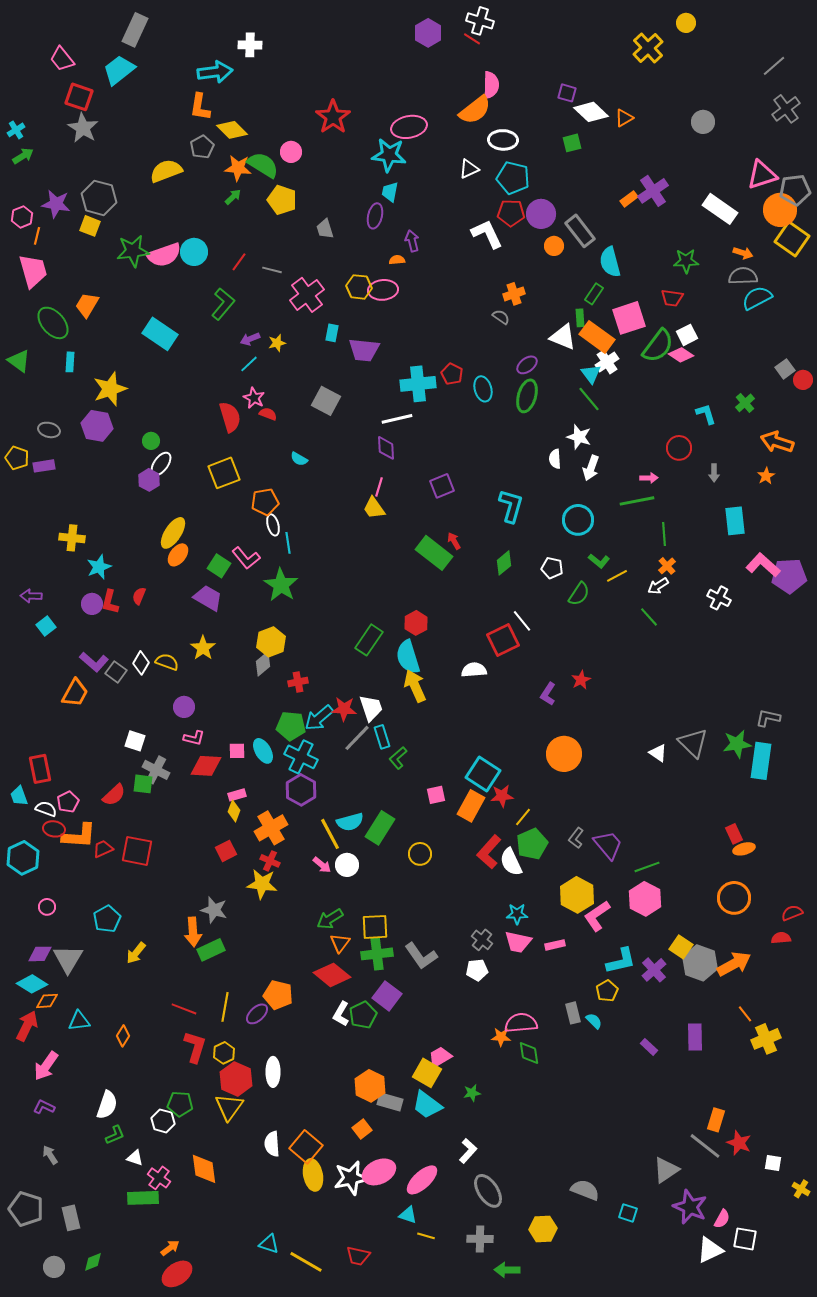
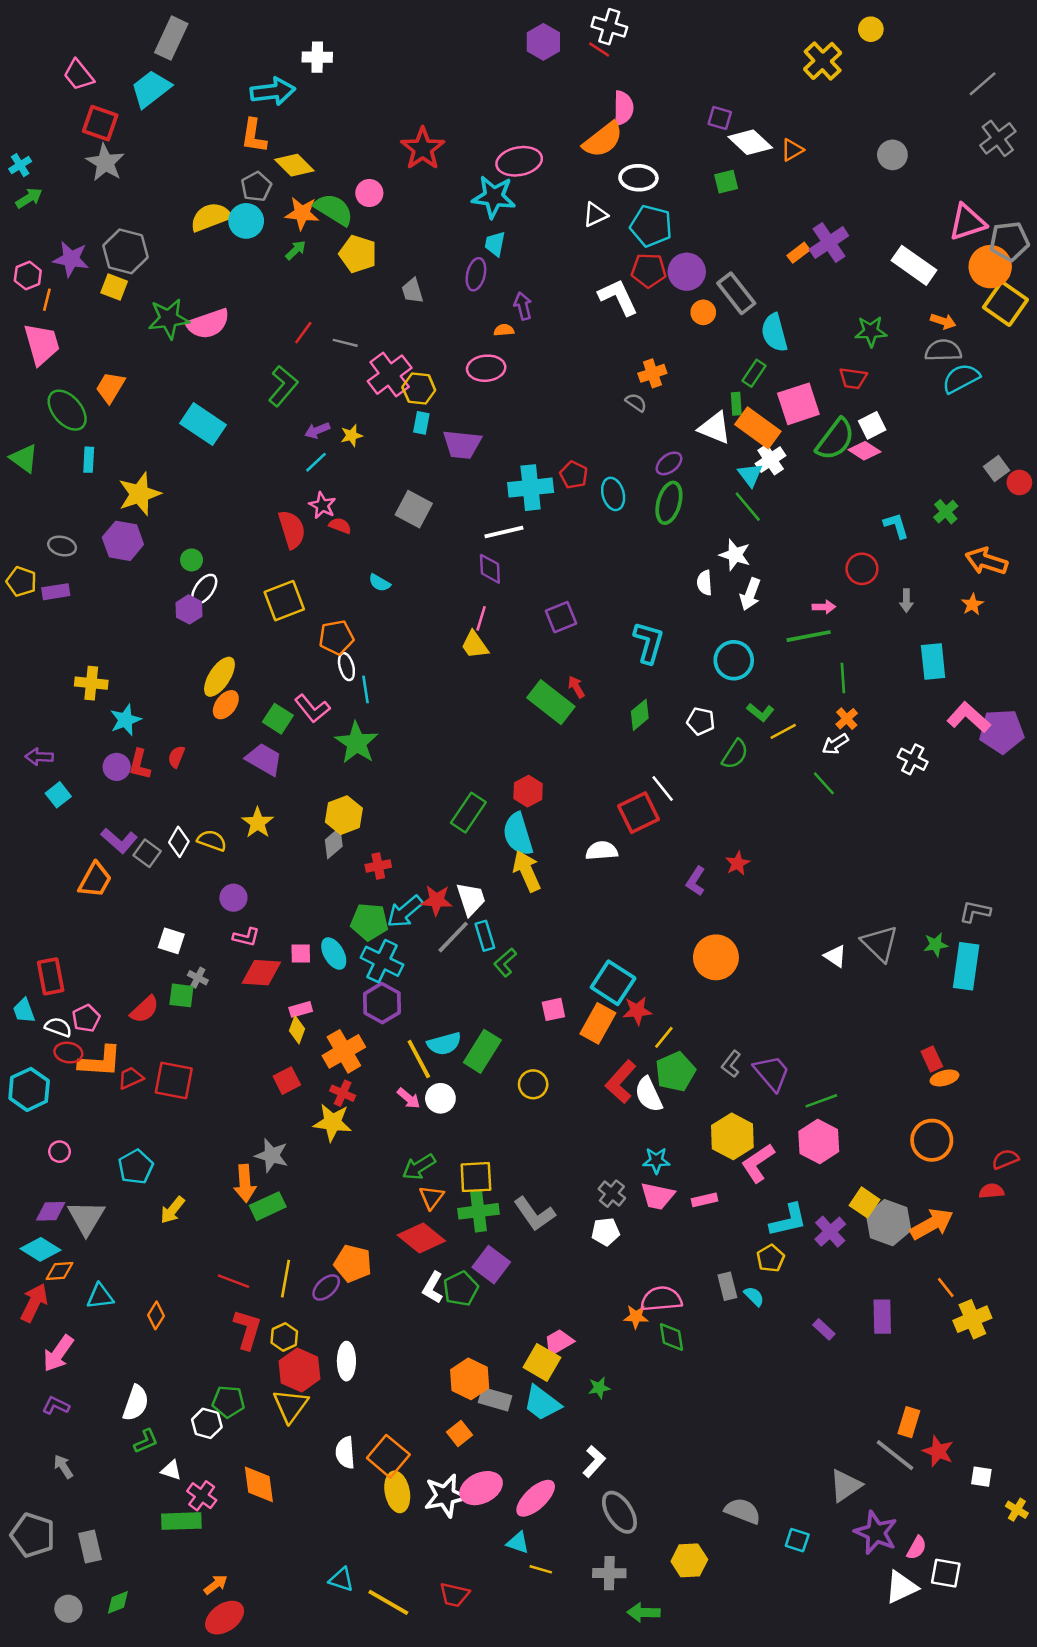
cyan circle: (194, 252) -> (246, 221), moved
yellow hexagon: (359, 287) -> (419, 389), moved
green star: (737, 744) -> (936, 945), size x0.7
gray cross: (156, 770) -> (198, 978), size x0.6

